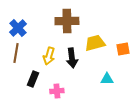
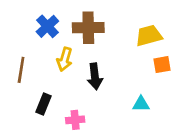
blue cross: (18, 28) -> (47, 26), moved
yellow trapezoid: (95, 43) -> (149, 36), moved
yellow arrow: (49, 56) -> (65, 59), moved

